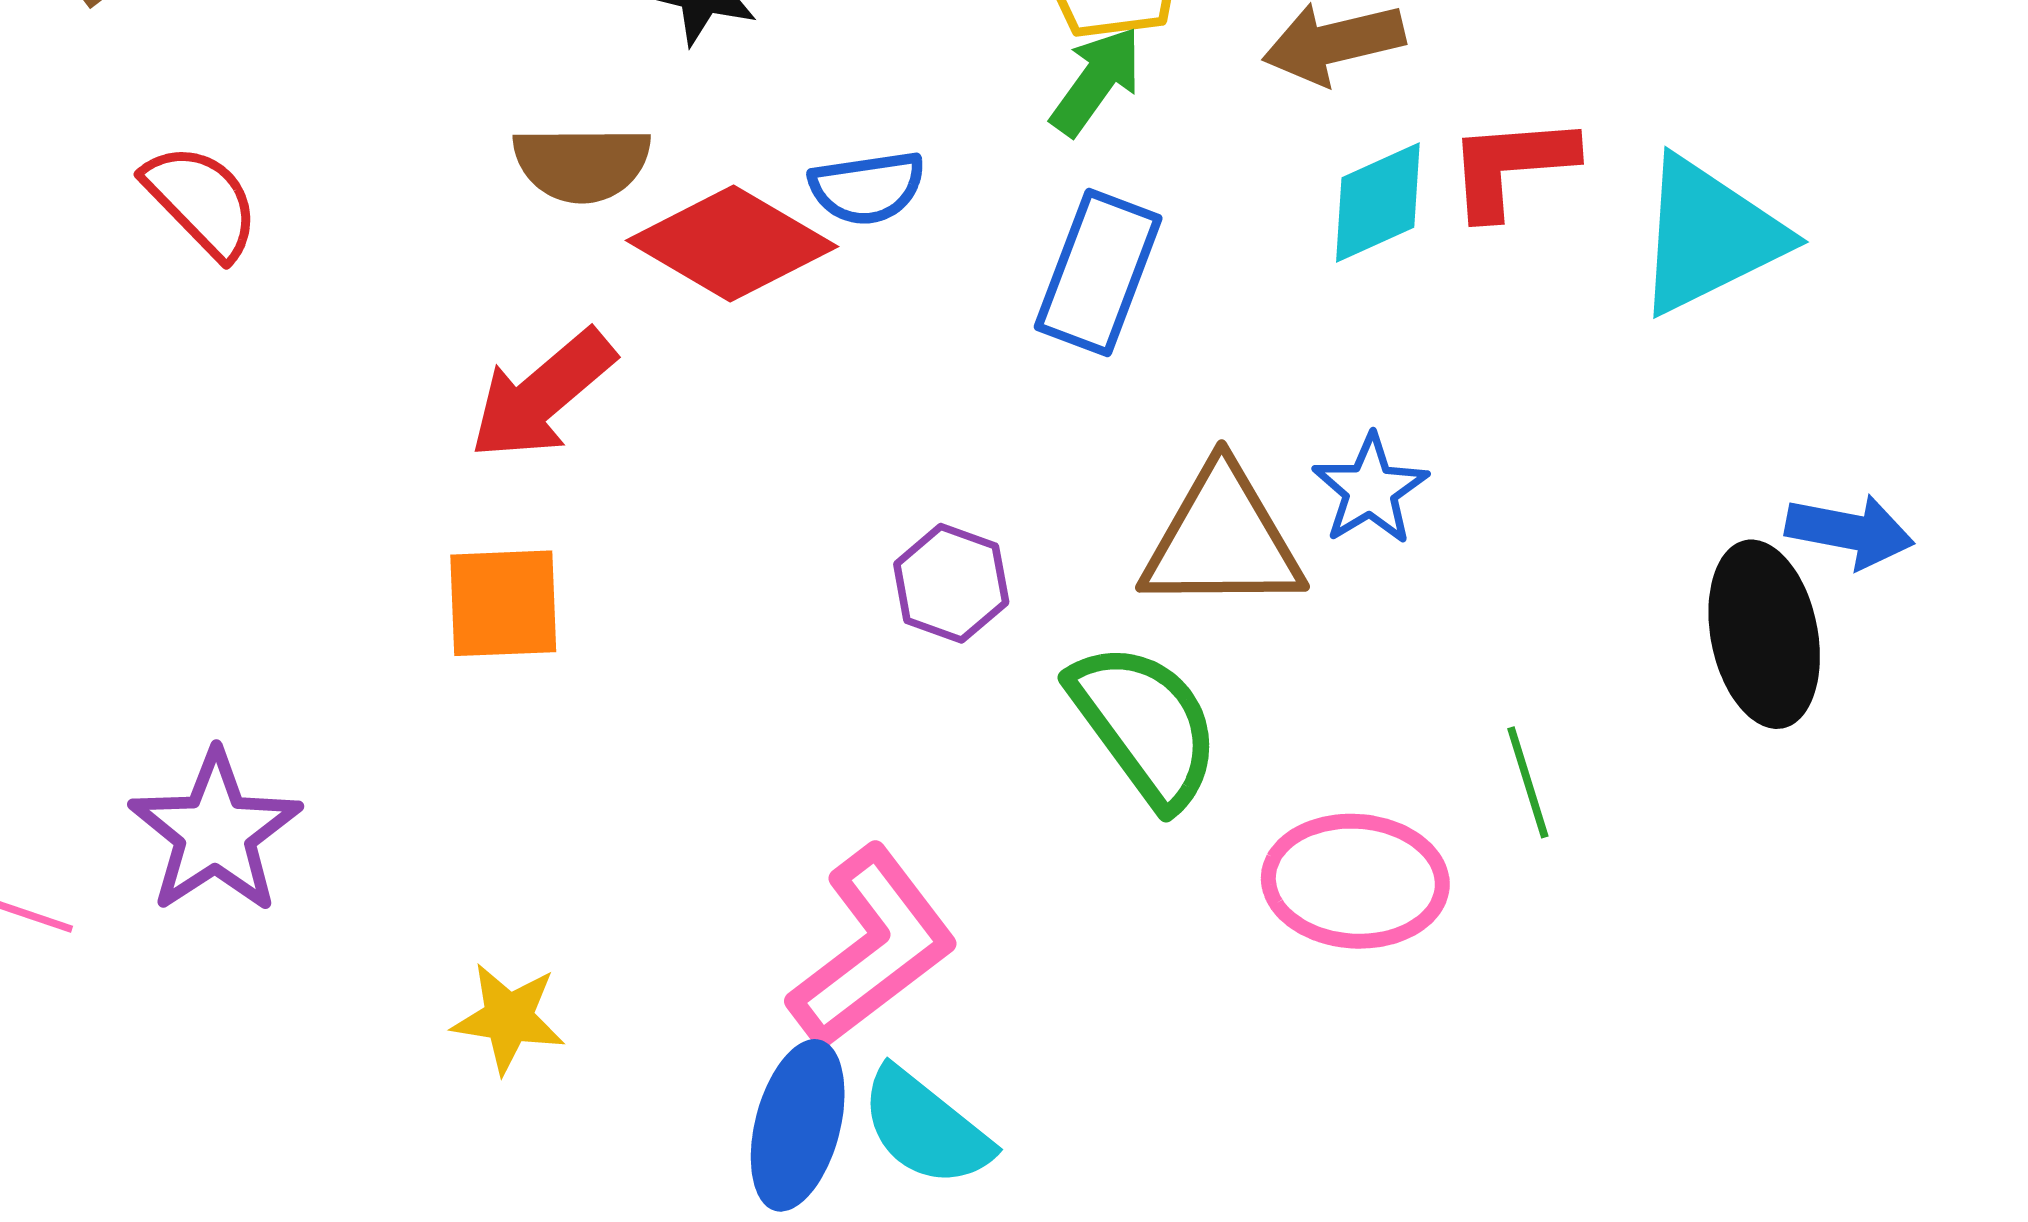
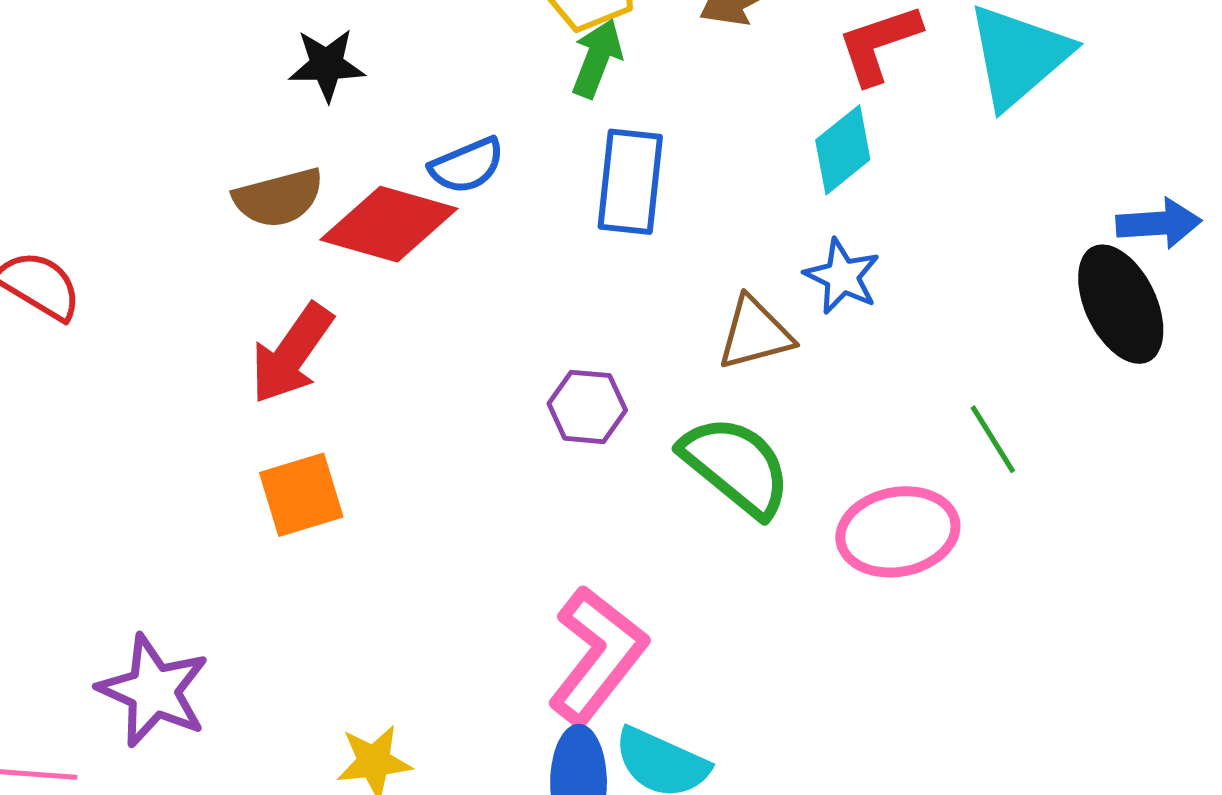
cyan diamond: (1378, 202) -> (843, 150), moved
brown triangle: (1222, 539) -> (755, 333), size x0.7

